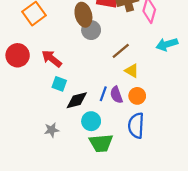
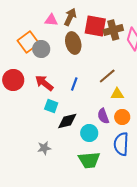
gray circle: (91, 30) -> (41, 49), moved
yellow triangle: (132, 71) -> (117, 94), turned -32
blue line: (103, 94) -> (74, 84), moved
cyan circle: (91, 121) -> (89, 133), moved

